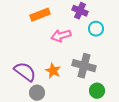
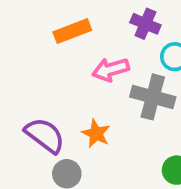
gray cross: (84, 66) -> (153, 97), moved

